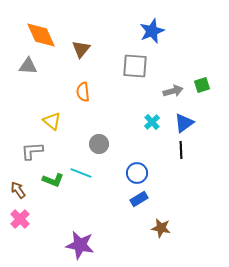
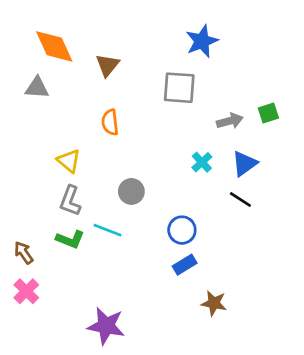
black line: (181, 150) -> (240, 199), turned -54
gray L-shape: (32, 151) -> (70, 201), moved, turned -65

